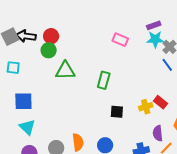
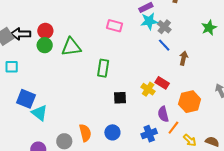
green triangle: (65, 71) -> (71, 47), moved
blue square: (23, 101) -> (26, 99), turned 30
yellow cross: (146, 107) -> (148, 89), turned -32
cyan triangle: (27, 127) -> (39, 113), moved

